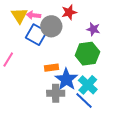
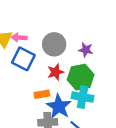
red star: (69, 12) -> (56, 72), moved
gray circle: (51, 26) -> (54, 44), moved
cyan cross: (88, 85) -> (83, 97), moved, turned -30

